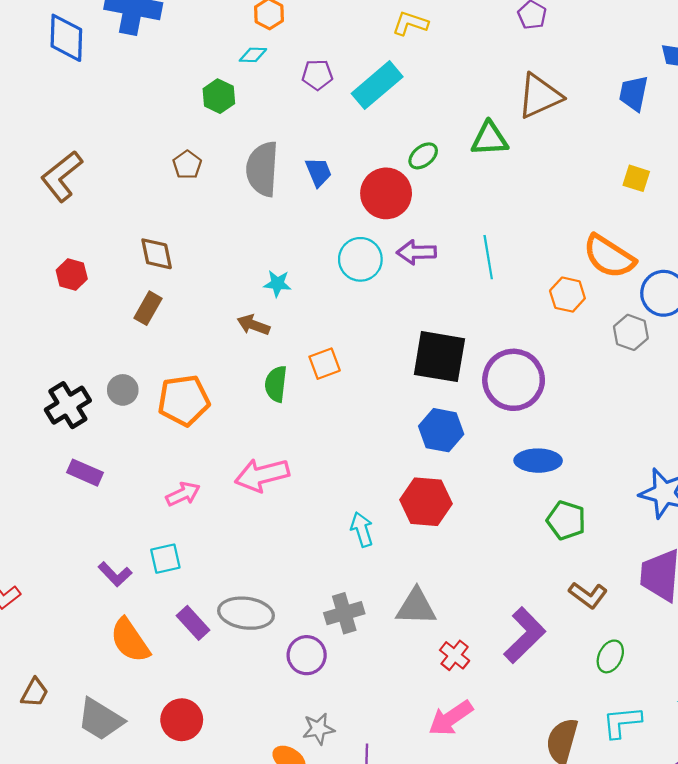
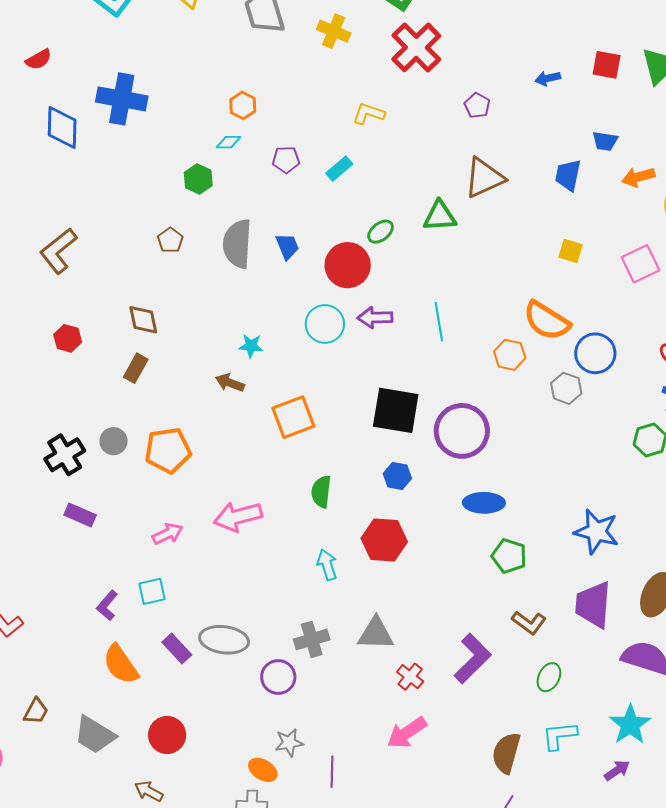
cyan rectangle: (377, 85) -> (339, 169), size x0.6
orange square: (325, 364) -> (293, 417), size x1.5
green semicircle: (276, 384) -> (321, 492), moved
blue hexagon: (441, 430) -> (397, 476), size x0.7
purple L-shape: (115, 574) -> (107, 605), turned 84

